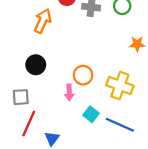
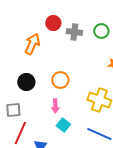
orange circle: (83, 75) -> (60, 80), moved
cyan square: (91, 114) -> (63, 125), moved

